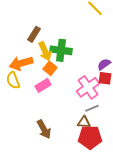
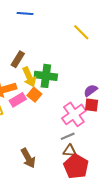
pink rectangle: (43, 85) -> (18, 100), moved
gray line: (92, 108) -> (68, 136), moved
red pentagon: (90, 137) -> (76, 166), turned 30

